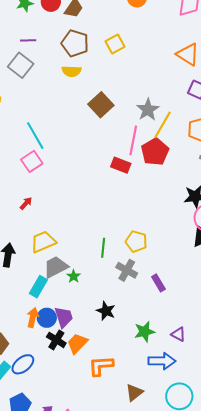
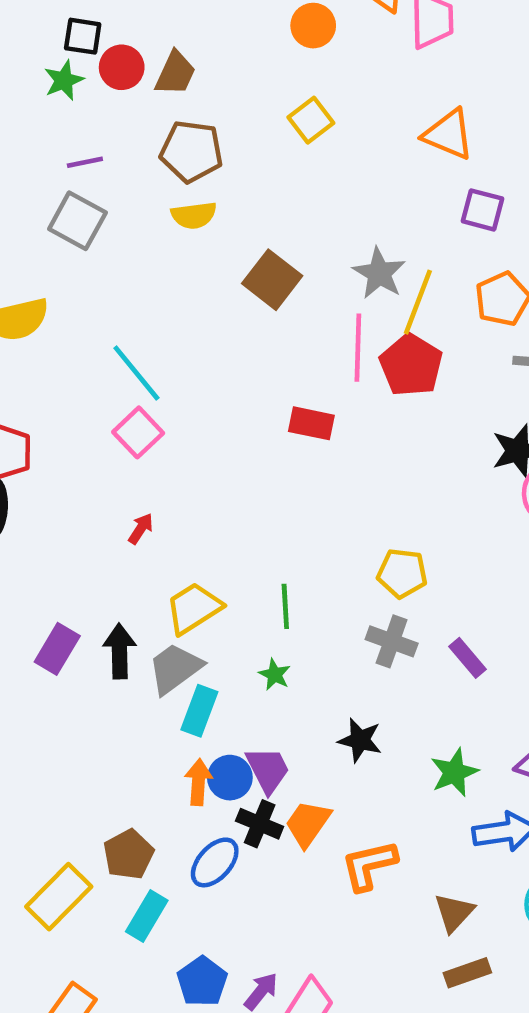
yellow square: (115, 44) -> (311, 120), moved
red rectangle: (121, 165) -> (311, 423), moved
green line: (103, 248) -> (285, 606), moved
gray trapezoid: (56, 267) -> (175, 668), moved
blue ellipse: (23, 364) -> (215, 862), moved

